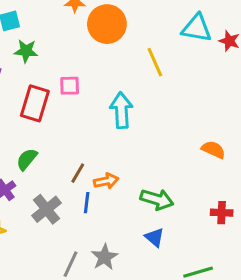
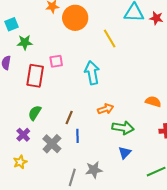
orange semicircle: (213, 150) -> (153, 102), moved
orange arrow: (106, 181) -> (106, 109), moved
blue triangle: (155, 237) -> (125, 153), turned 40
gray star: (104, 257) -> (94, 170), turned 30

